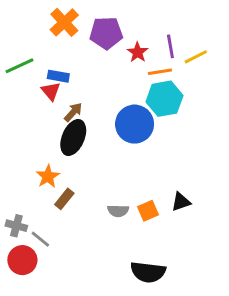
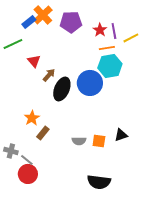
red star: (138, 52) -> (100, 30), moved
blue rectangle: (58, 76) -> (29, 22), moved, turned -48
black ellipse: (73, 138) -> (62, 89), moved
orange square: (148, 211) -> (99, 141), turned 32
red circle: (22, 260) -> (28, 174), moved

